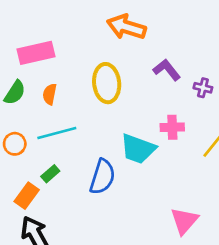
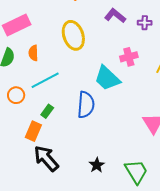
cyan trapezoid: (138, 149) -> (107, 78), turned 36

